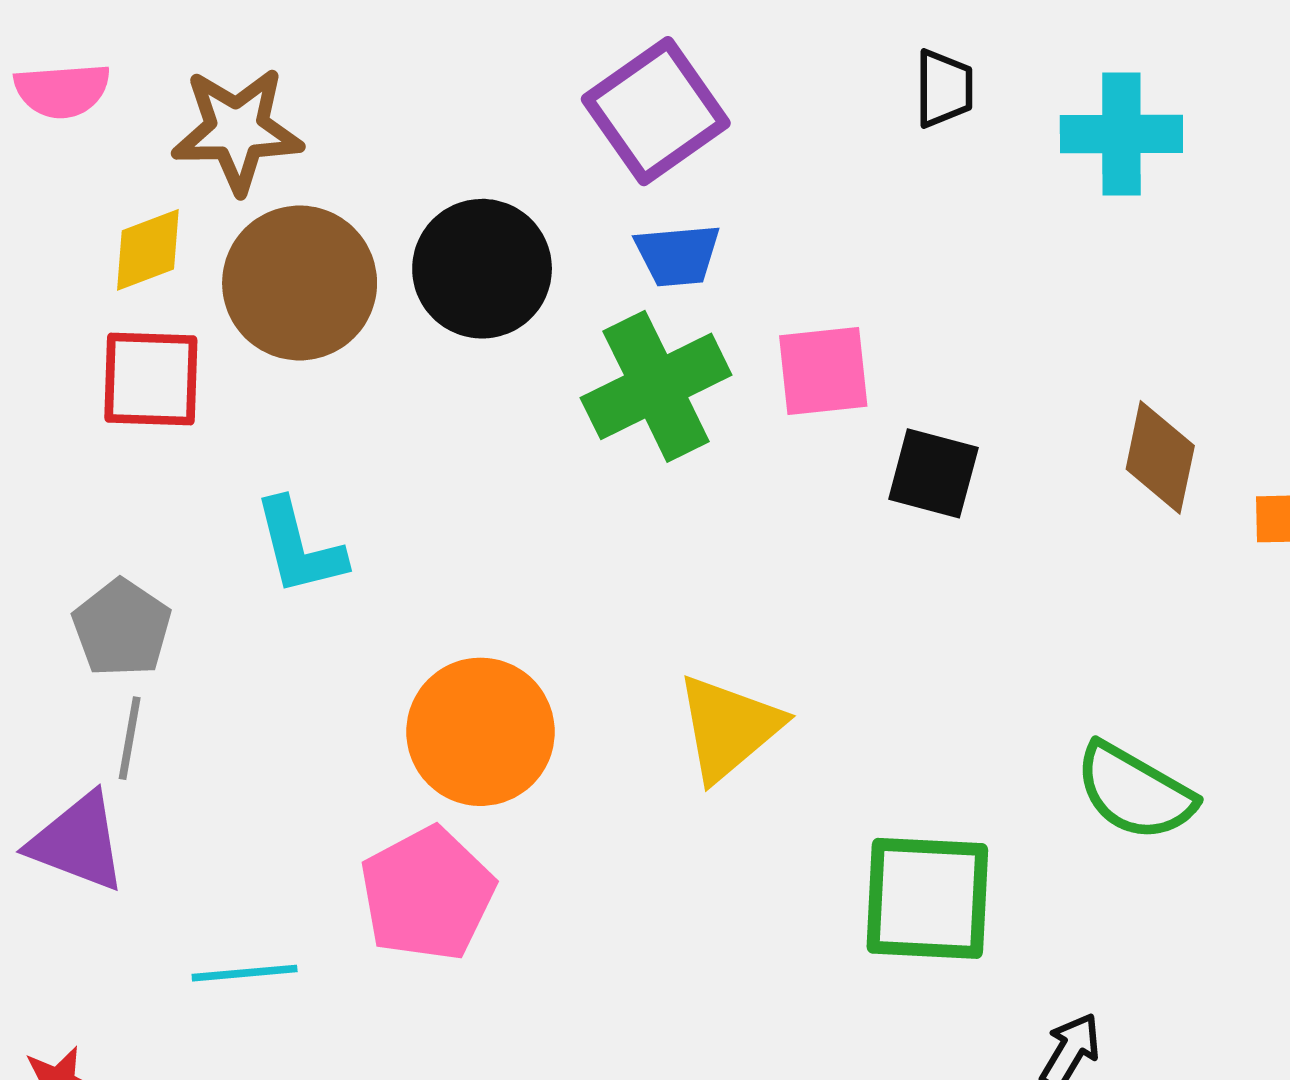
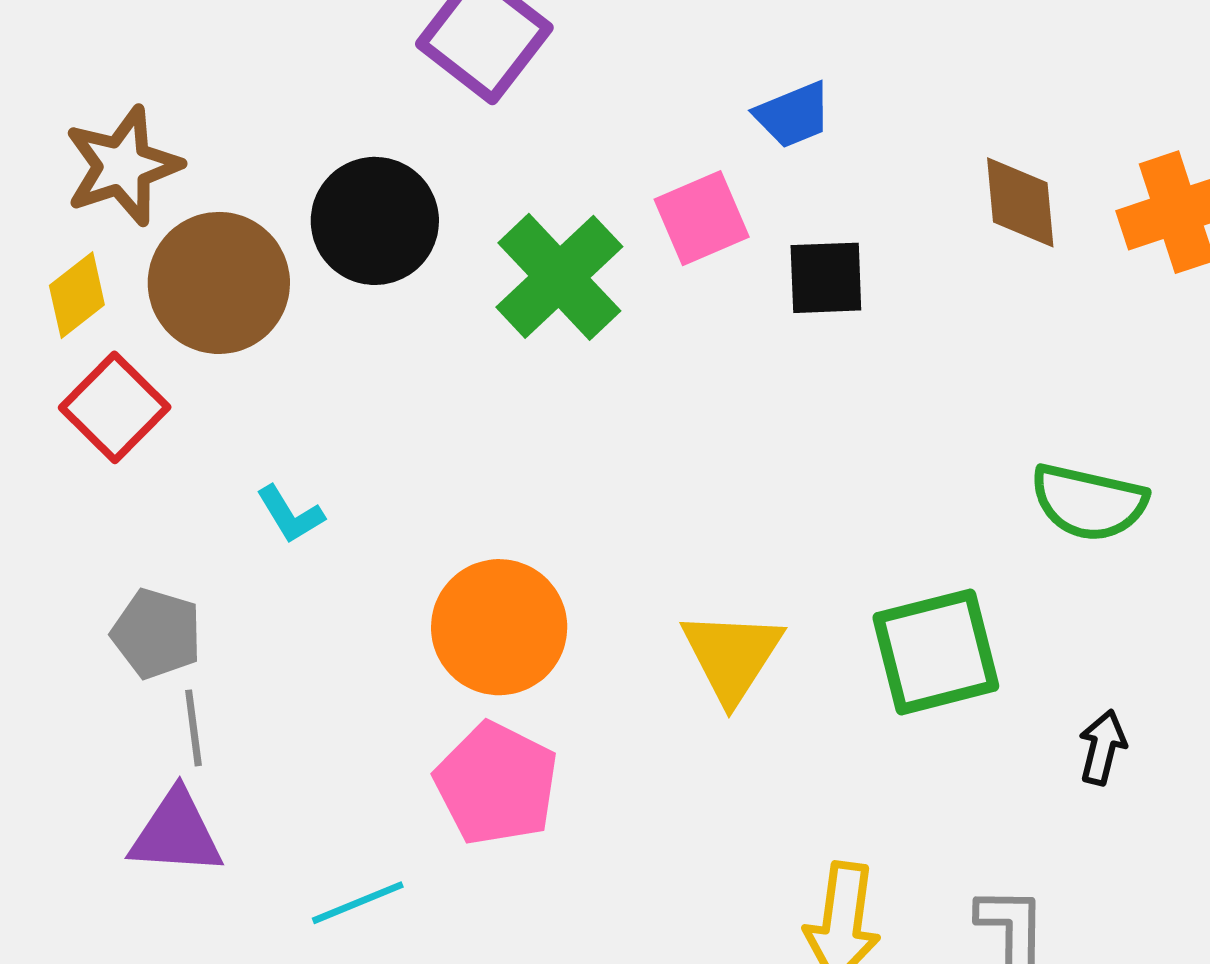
blue trapezoid: (678, 255) -> (793, 115), moved
red square: (151, 379) -> (115, 407), turned -30
cyan L-shape: (299, 547) -> (290, 514), size x0.7
yellow triangle: (729, 728) -> (732, 656), moved

